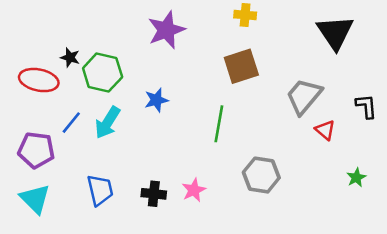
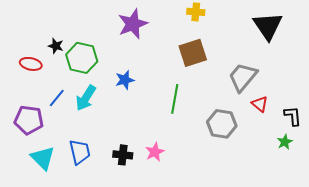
red ellipse: (39, 80) -> (31, 64), size x0.7
black L-shape: (366, 106) -> (293, 116), moved
gray hexagon: (261, 175) -> (222, 124), moved
cyan triangle: (35, 199) -> (43, 158), moved

